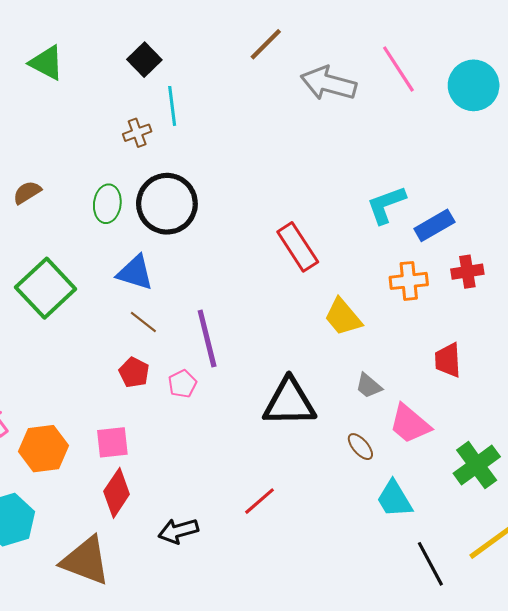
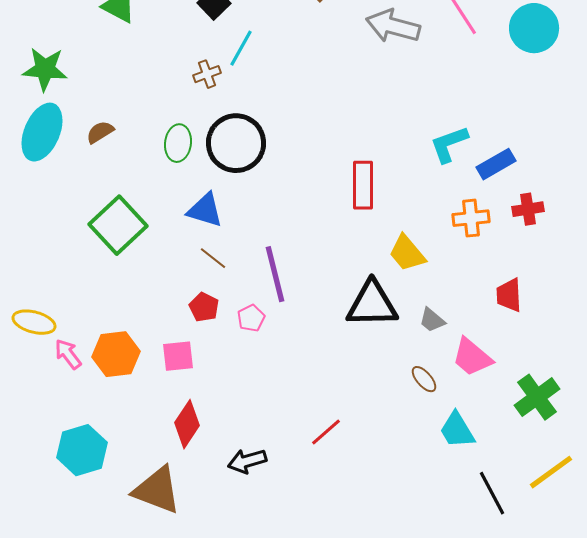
cyan line: (172, 106) -> (241, 48), turned 36
red rectangle: (298, 247) -> (363, 185), turned 33
black triangle: (289, 402) -> (372, 304), moved
pink square: (112, 442) -> (178, 356), moved
orange hexagon: (43, 449) -> (116, 354), moved

